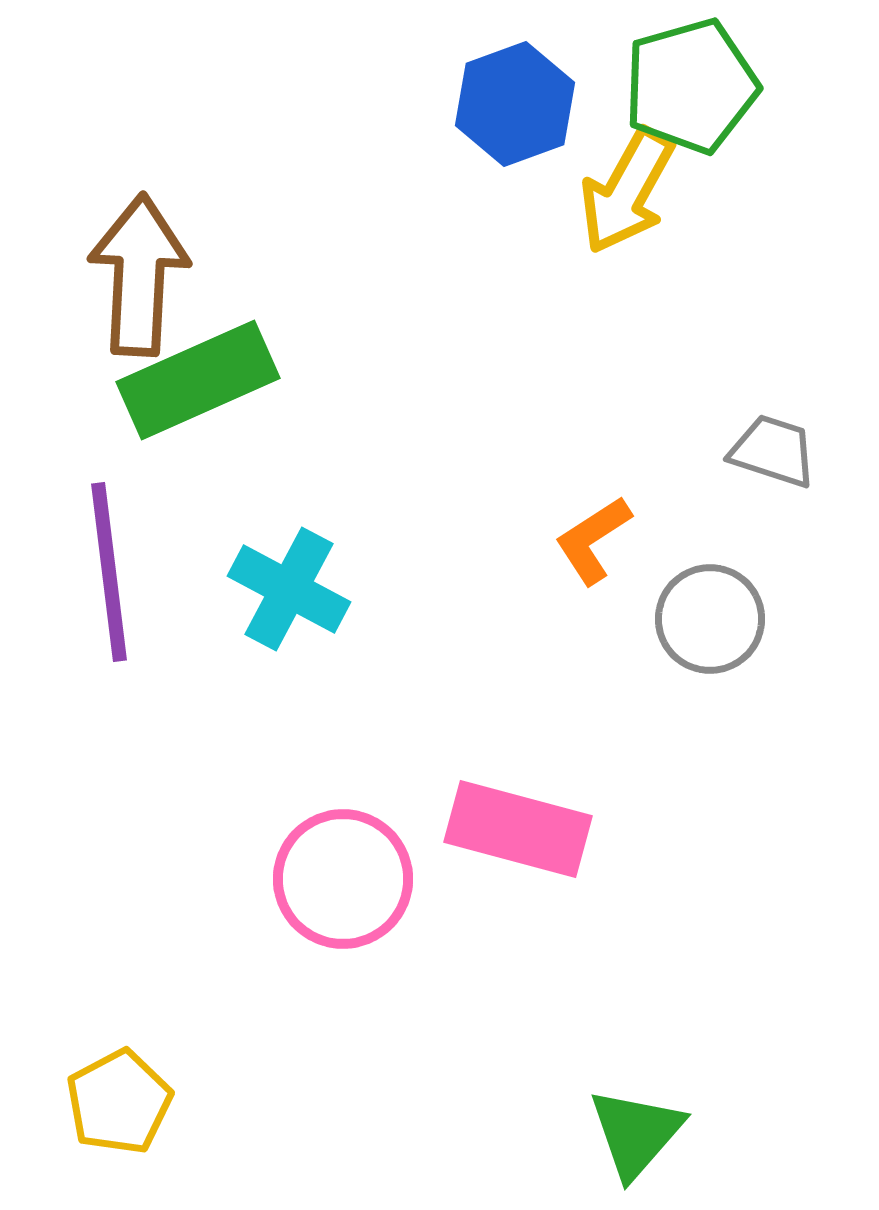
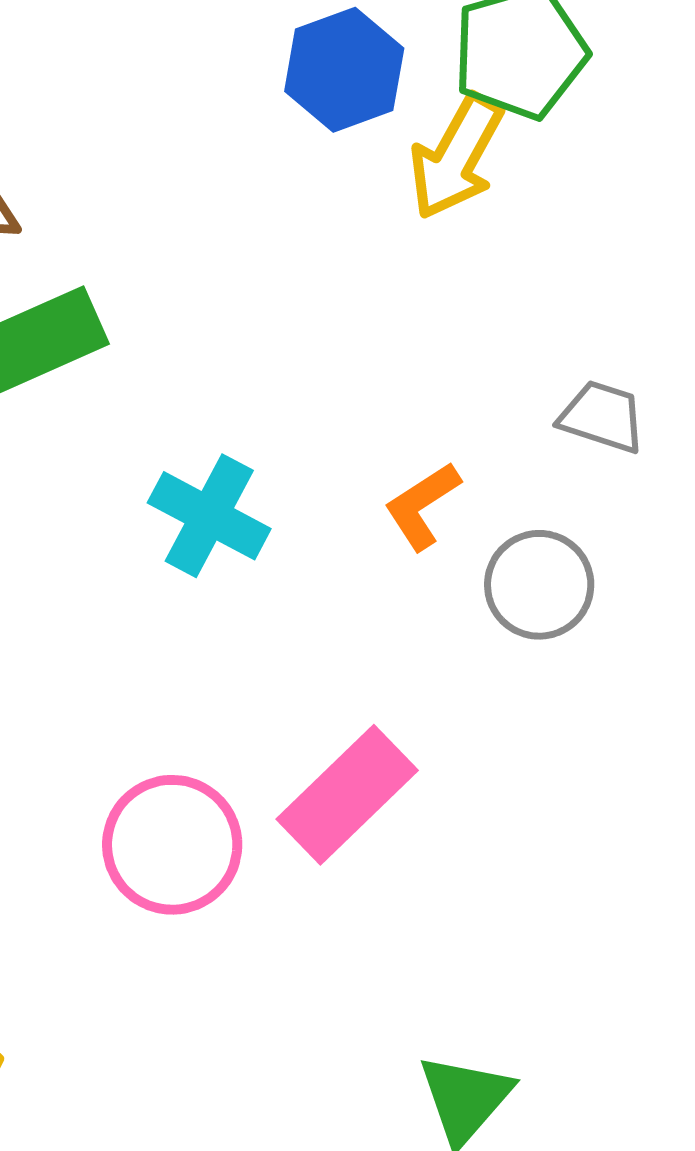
cyan cross: (289, 589) -> (209, 516), moved
pink rectangle: (518, 829) -> (347, 795), turned -59

